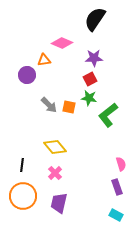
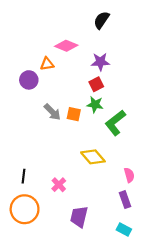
black semicircle: (95, 19) -> (101, 20), size x0.7
yellow diamond: (55, 147) -> (93, 157), moved
purple trapezoid: (59, 203) -> (79, 217), moved

